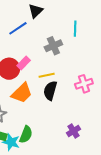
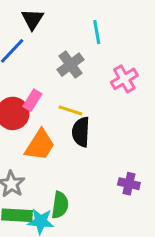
yellow line: (47, 75) -> (70, 110), turned 42
pink cross: (84, 84) -> (124, 79), moved
purple cross: (73, 131) -> (129, 184), turned -32

